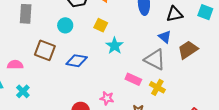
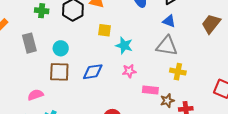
cyan circle: (65, 25) -> (61, 48), moved
brown trapezoid: (188, 50) -> (211, 24), moved
pink rectangle: (133, 79) -> (150, 90), moved
pink star: (107, 98) -> (129, 71), moved

